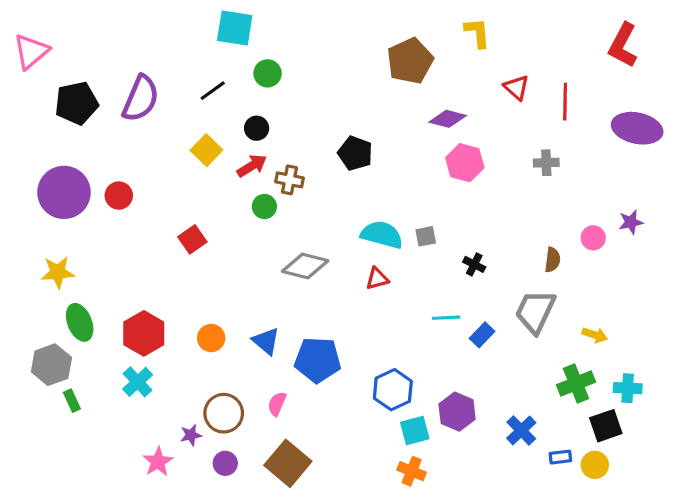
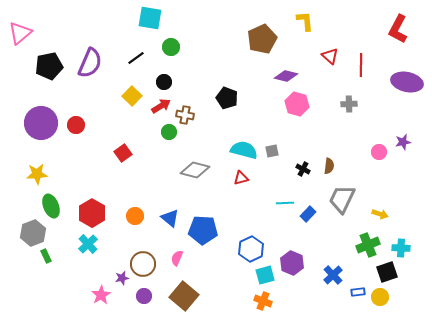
brown semicircle: (553, 260) -> (329, 166), moved

